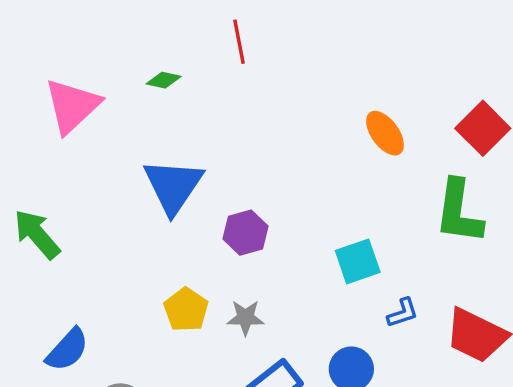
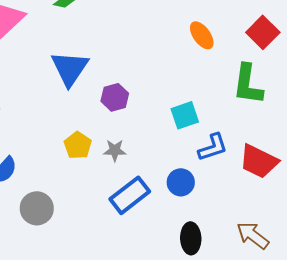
blue L-shape: (403, 313) -> (213, 147), size x1.5

